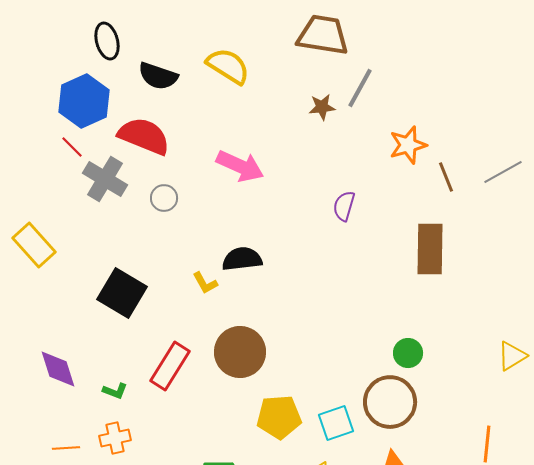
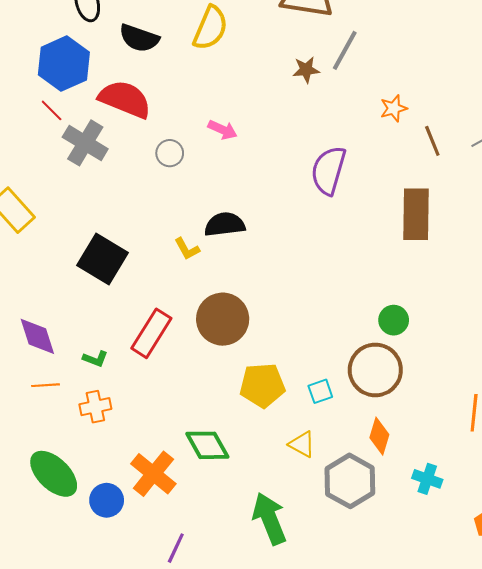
yellow semicircle: (228, 66) -> (210, 28), turned 81
orange star: (408, 145) -> (394, 108), size x0.7
pink arrow: (240, 166) -> (223, 130), size x0.6
gray circle: (164, 198) -> (170, 153), moved
purple semicircle: (344, 206) -> (328, 170), size x1.6
cyan square: (336, 423) -> (320, 391), size x0.7
orange line: (66, 448) -> (46, 385), moved

